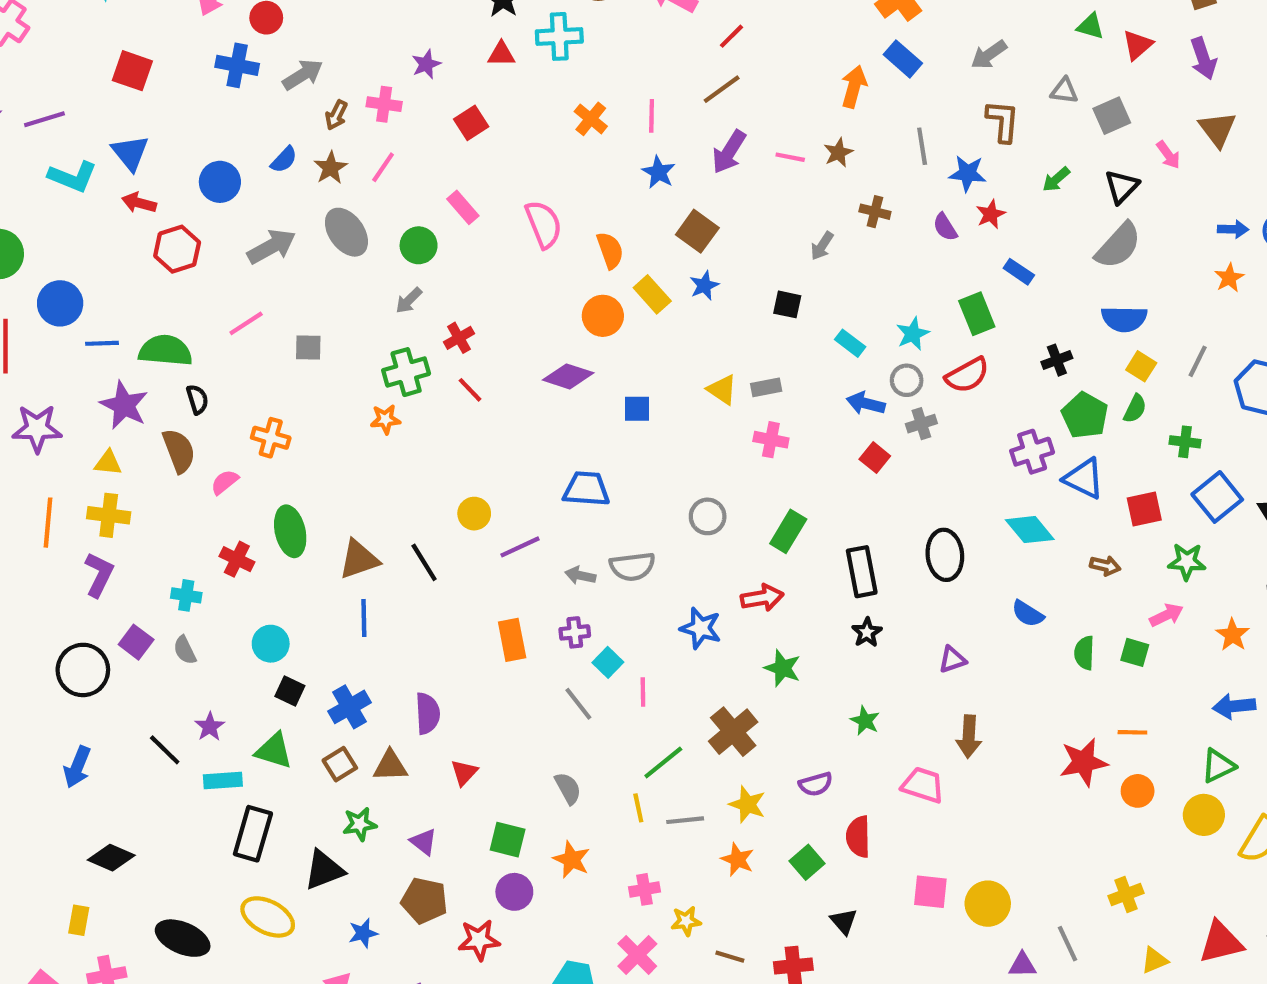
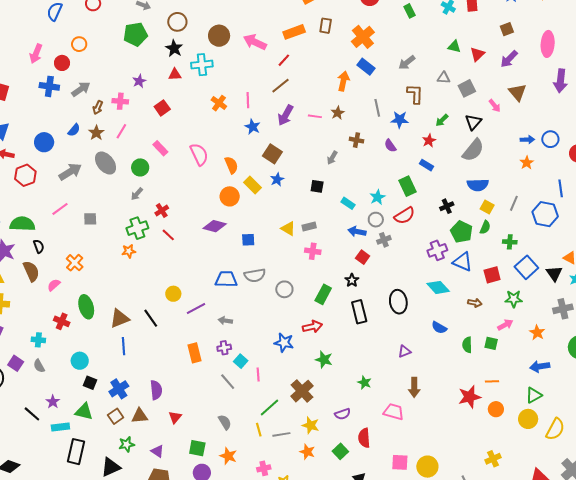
purple arrow: (1203, 58) -> (509, 59), turned 66
red star: (991, 214) -> (429, 141), moved
orange cross: (271, 438) -> (75, 263), turned 30
gray semicircle: (632, 566) -> (255, 275), moved
black star: (867, 632) -> (352, 280), moved

